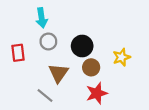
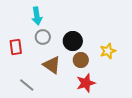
brown triangle: (59, 73) -> (52, 65), turned -30
gray line: (45, 96) -> (27, 85), moved

